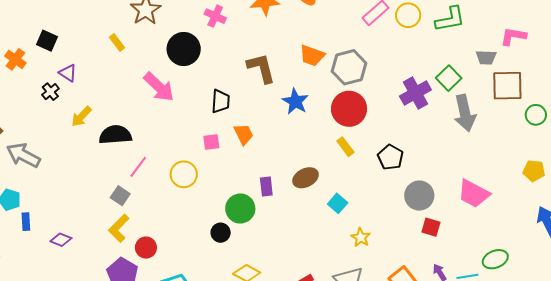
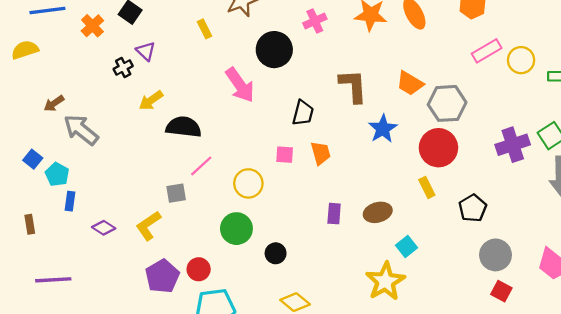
pink cross: (215, 16) -> (315, 21), turned 30
gray square: (120, 196) -> (176, 193), turned 36
green circle: (240, 208) -> (236, 229), moved
yellow L-shape: (119, 228) -> (148, 226), moved
yellow star: (361, 237) -> (385, 281), moved, size x1.8
red circle: (146, 248) -> (199, 269), moved

